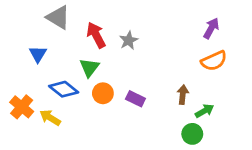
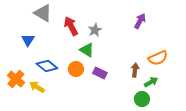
purple arrow: (211, 28) -> (140, 21), moved
orange semicircle: (214, 61) -> (158, 58), moved
green triangle: (89, 68) -> (87, 50), moved, turned -35

